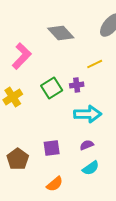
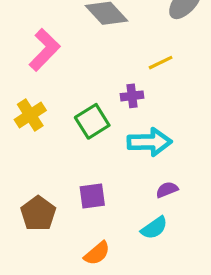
green square: (52, 88) -> (92, 121), moved
purple semicircle: (87, 145) -> (167, 190), moved

